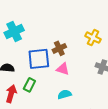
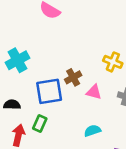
pink triangle: (63, 69) -> (94, 92), moved
cyan semicircle: (65, 94) -> (92, 131), moved

